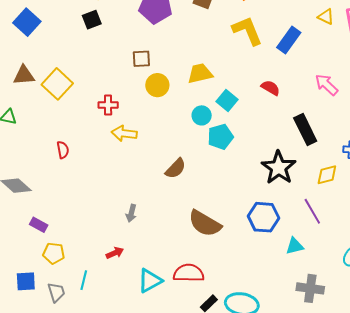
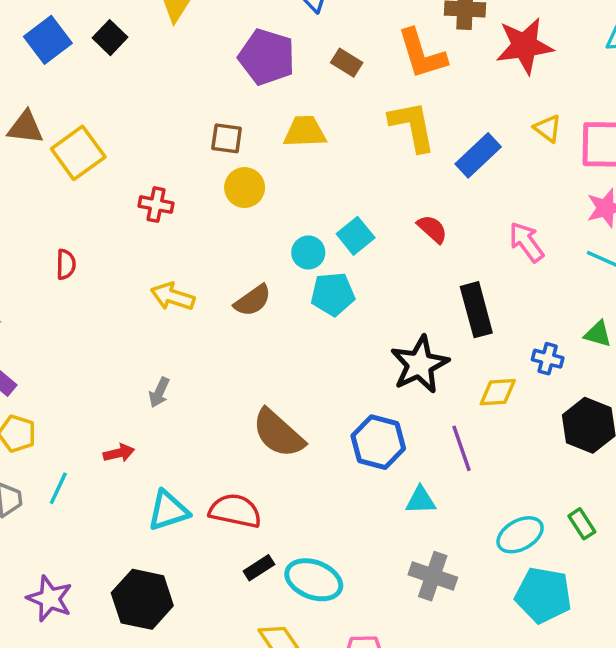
black square: (92, 20) -> (110, 38), moved, turned -36
yellow trapezoid: (200, 73) -> (305, 132), moved
yellow arrow: (124, 133) -> (173, 297), moved
brown semicircle: (176, 168) -> (253, 300), moved

